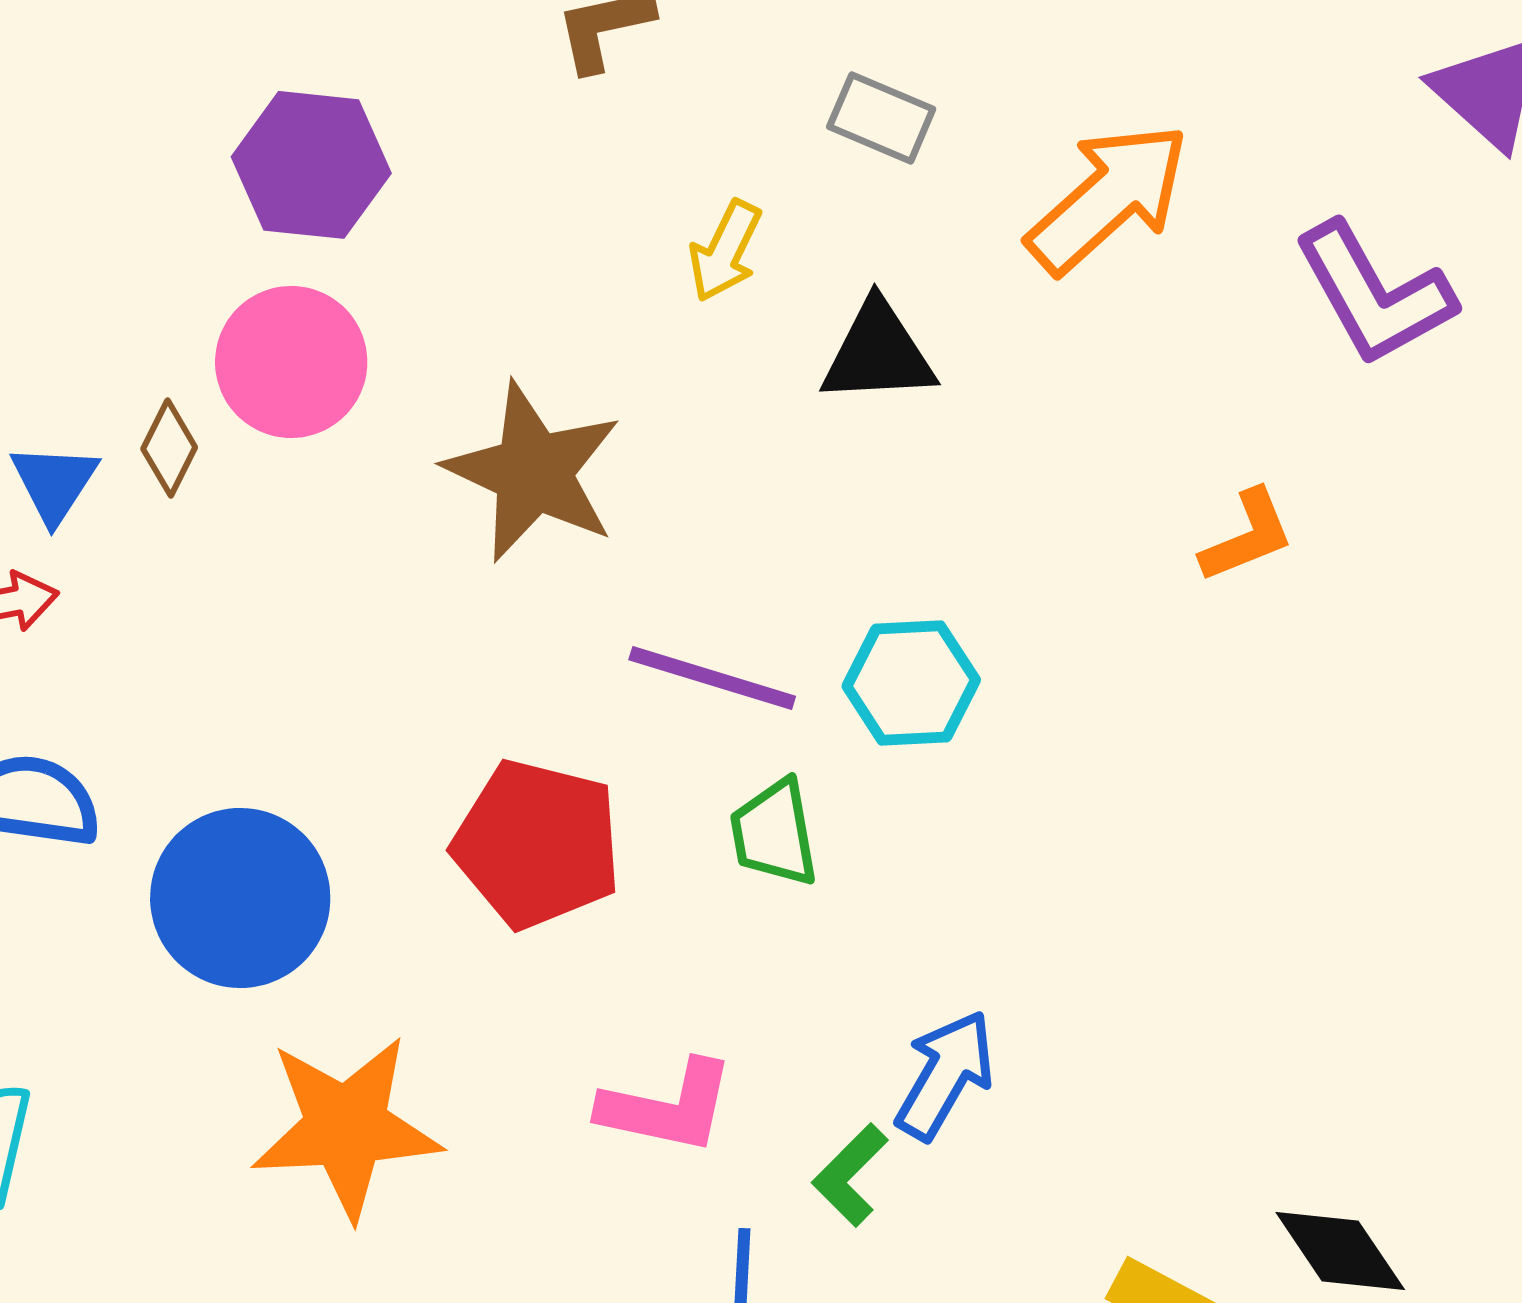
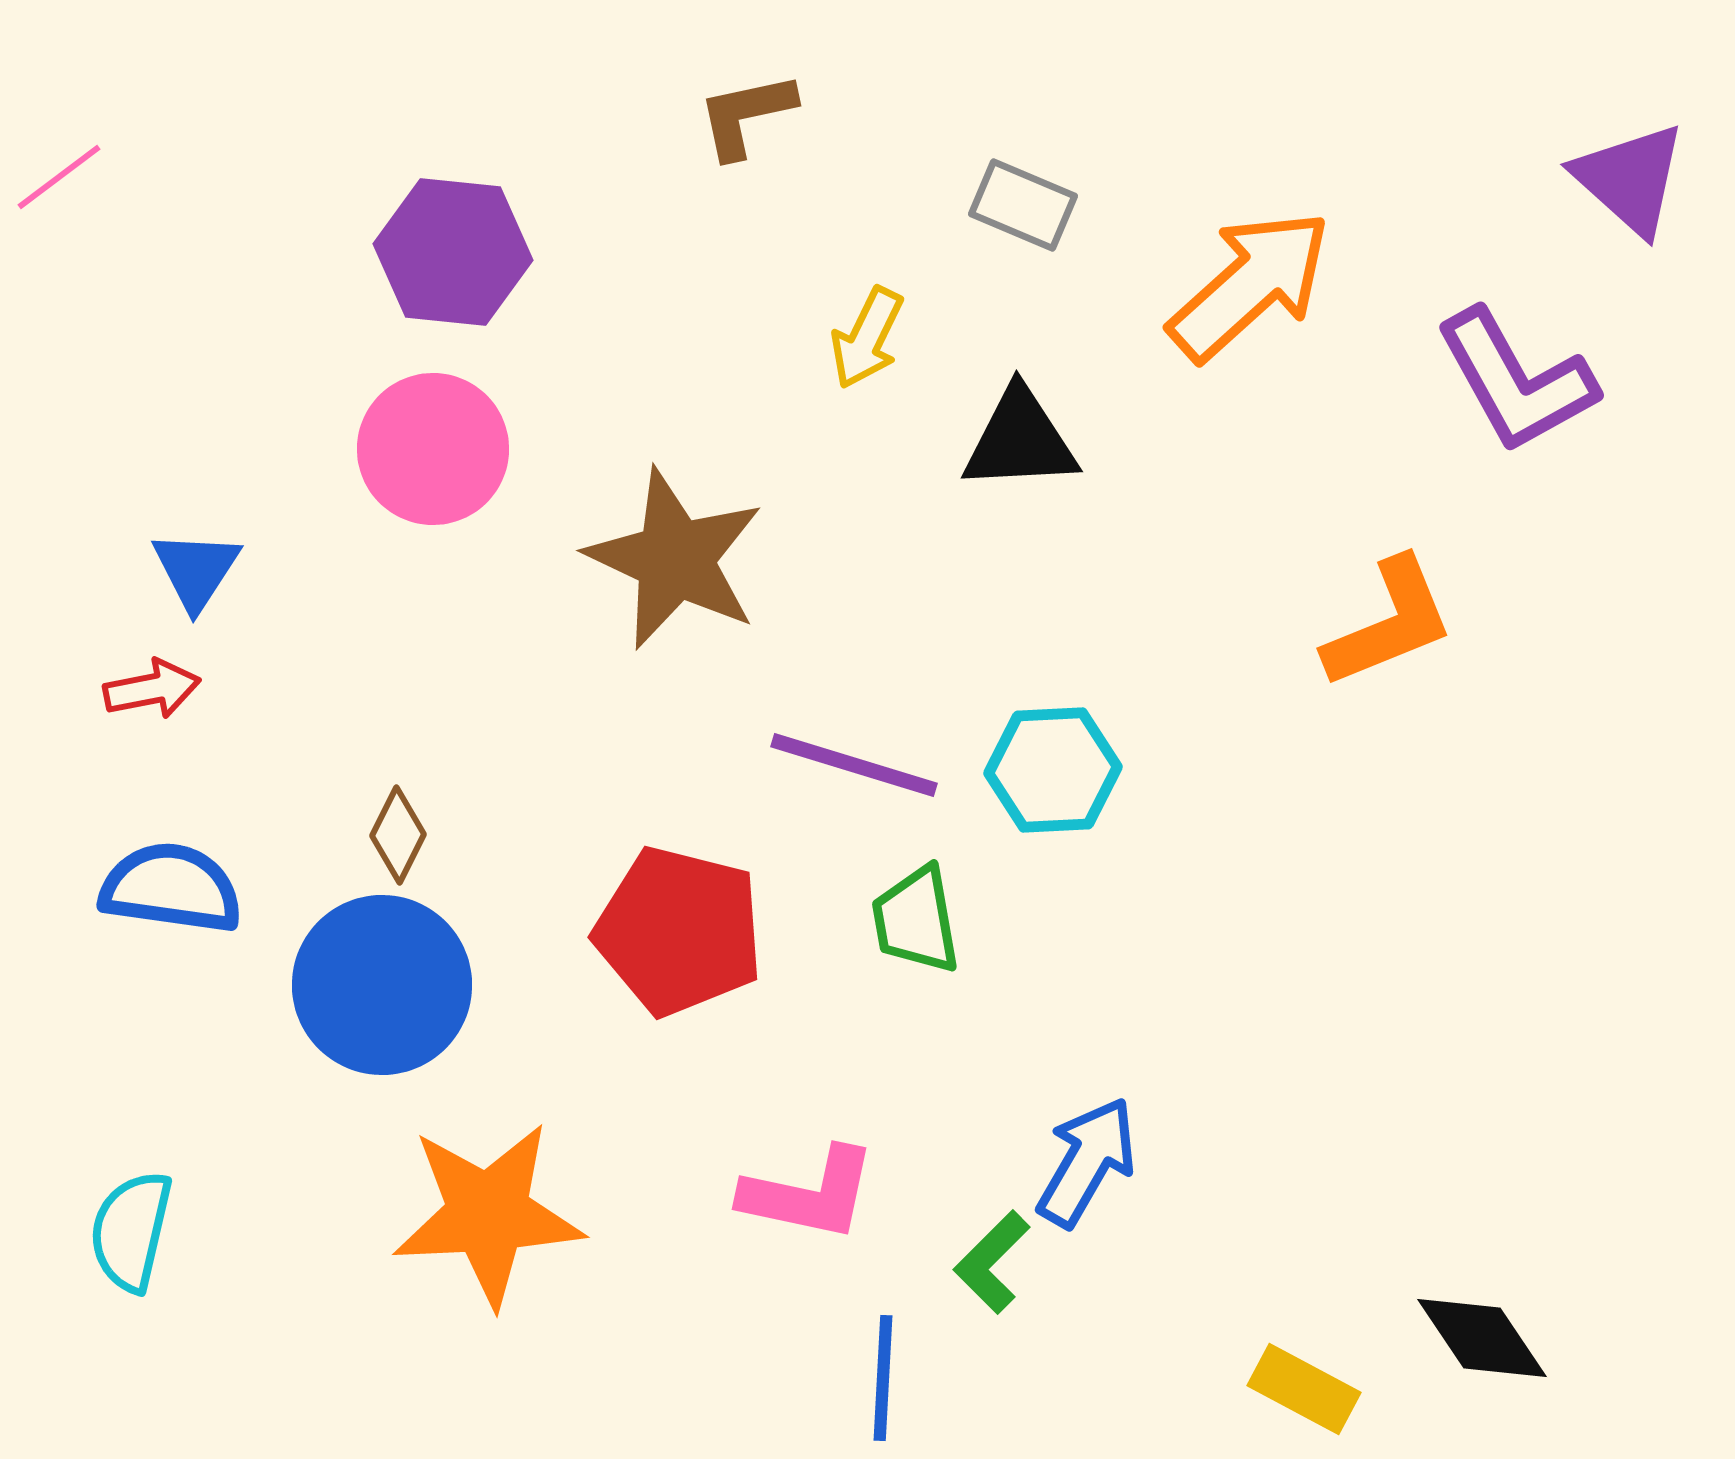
brown diamond: (169, 448) -> (398, 835), moved
orange L-shape: (1247, 536) -> (1389, 623), size x1.4

